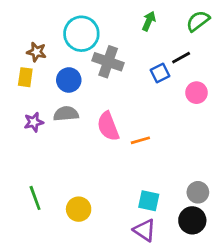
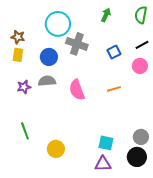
green semicircle: (198, 21) -> (141, 15), turned -42
brown star: (36, 52) -> (18, 37), moved
black line: (181, 58) -> (142, 45), moved
orange line: (140, 140) -> (114, 89), moved
green line: (35, 198) -> (25, 131), moved
purple triangle: (145, 230) -> (103, 164), turned -36

